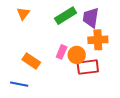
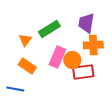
orange triangle: (23, 14) -> (25, 40), moved
green rectangle: (66, 16) -> (49, 29), moved
pink rectangle: (62, 52) -> (57, 57), size x1.5

